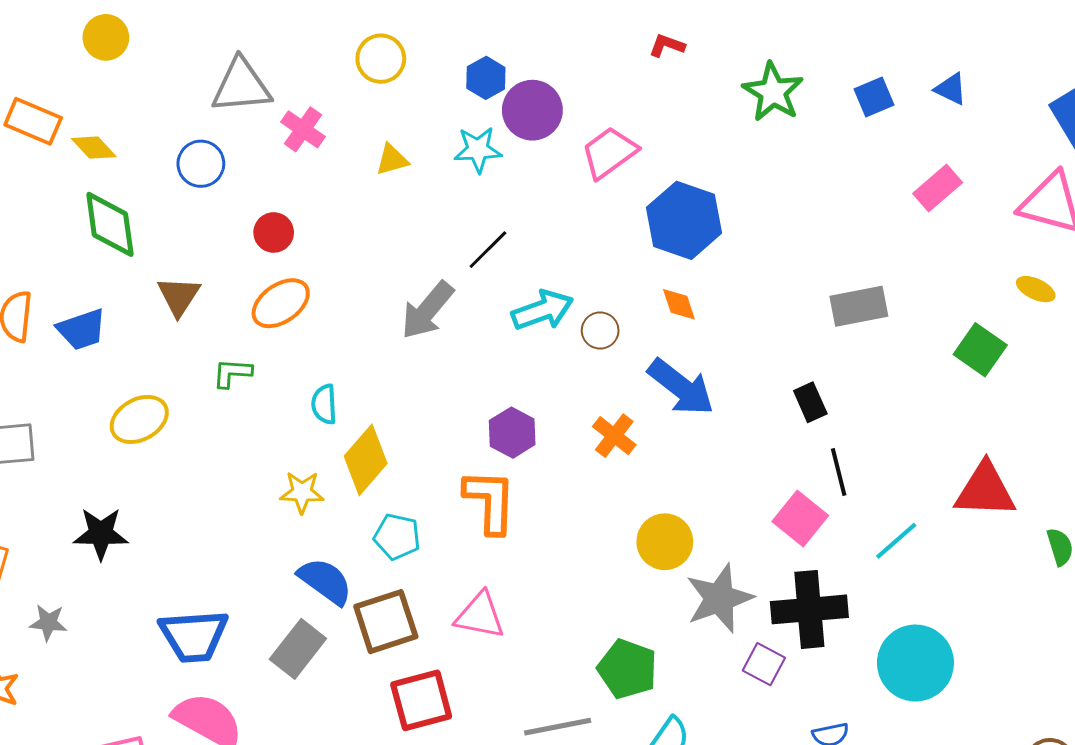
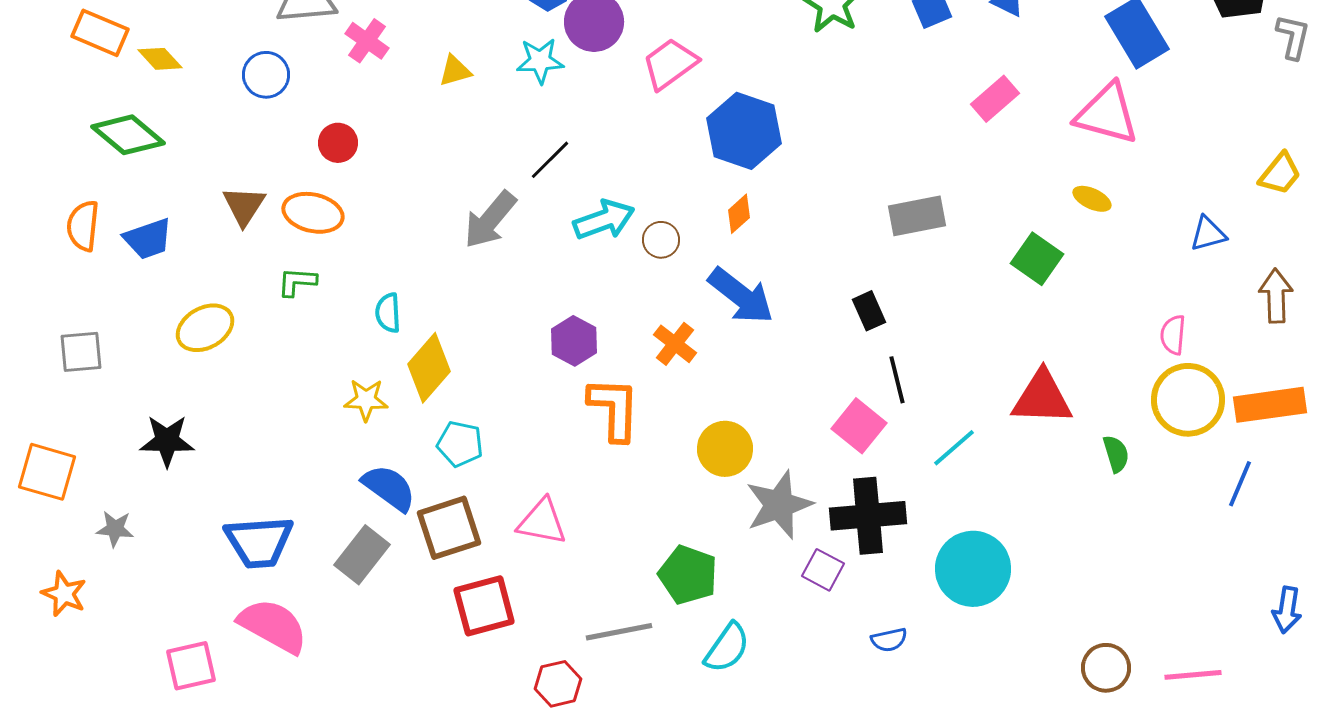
green diamond: (110, 224) -> (128, 135), moved, turned -42
orange ellipse: (281, 303) -> (313, 213), moved, turned 48
orange diamond: (679, 304) -> (739, 214), turned 66
orange L-shape: (490, 501) -> (614, 409), moved

